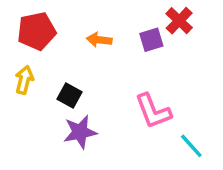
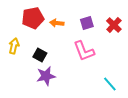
red cross: (179, 21) -> (114, 25), moved
red pentagon: (37, 31) -> (33, 18), moved
pink L-shape: (153, 111) -> (84, 51), moved

